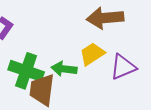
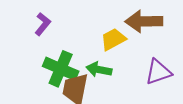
yellow trapezoid: (92, 54) -> (113, 39), moved

